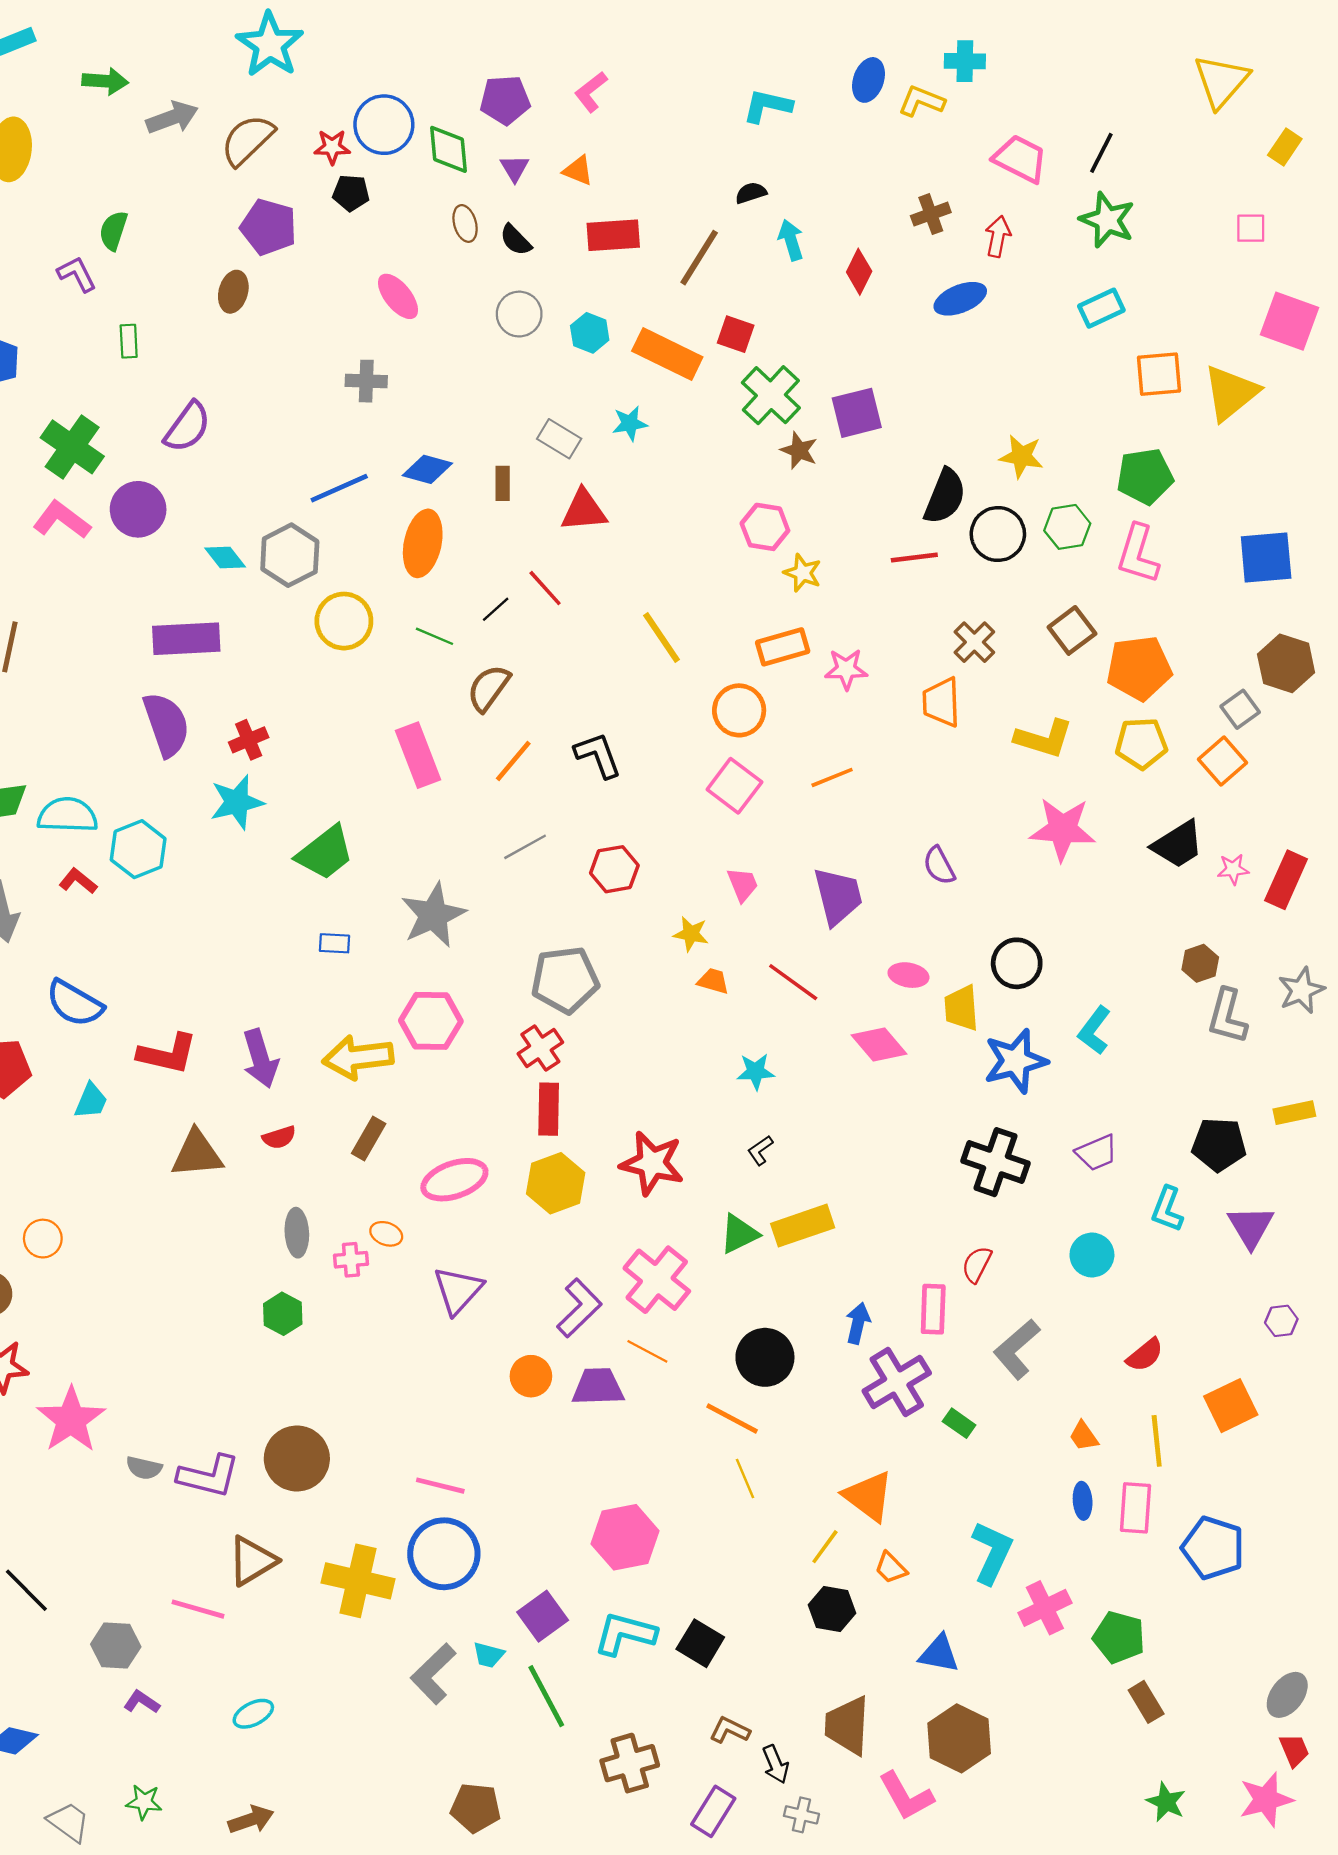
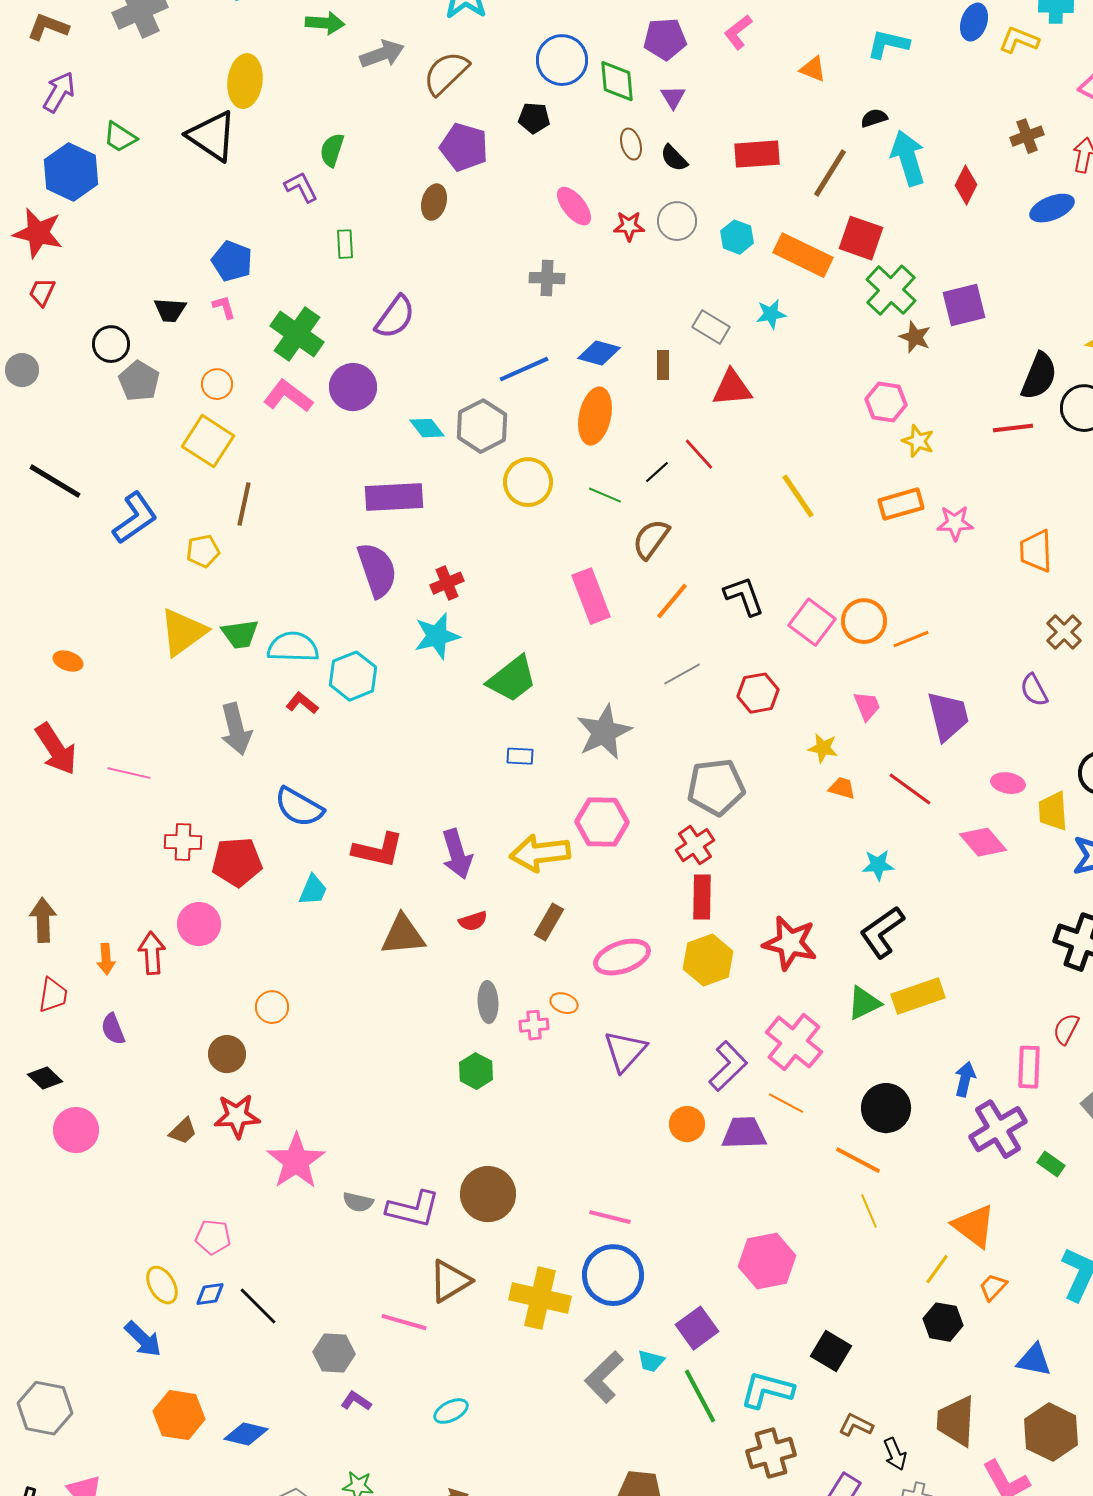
red star: (332, 147) -> (629, 226), moved
orange triangle: (578, 171) -> (813, 69), moved
cyan arrow: (791, 240) -> (908, 158), size x1.6
red square: (736, 334) -> (861, 238), size x1.4
brown cross: (974, 642) -> (1064, 632), moved
orange circle: (739, 710) -> (864, 621), moved
orange line: (832, 777) -> (911, 639), moved
pink square: (734, 786) -> (812, 622), moved
black L-shape: (760, 1150) -> (882, 932), size x2.0
orange trapezoid: (891, 1568) -> (993, 1287), turned 88
cyan L-shape: (625, 1634) -> (767, 1390), moved

